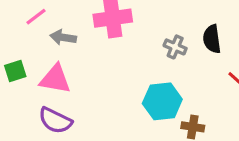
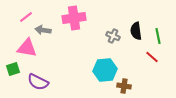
green square: (15, 71) -> (13, 69), moved
pink triangle: (55, 79) -> (27, 48), moved

